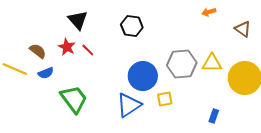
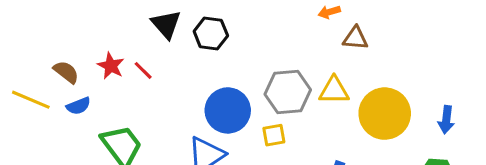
black triangle: (78, 20) -> (166, 24), moved
brown triangle: (243, 29) -> (355, 38), moved, turned -30
yellow square: (165, 99) -> (274, 135), moved

